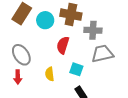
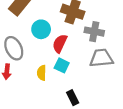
cyan circle: (45, 20) -> (41, 29), moved
cyan square: (76, 69) -> (62, 65), moved

